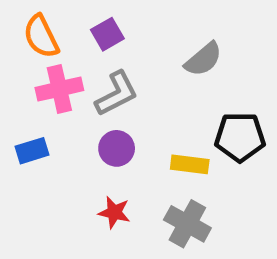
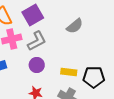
purple square: (107, 34) -> (33, 15), size x1.5
black pentagon: (240, 137) -> (94, 77), moved

